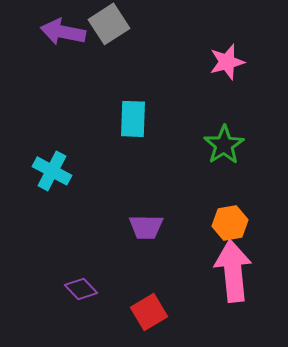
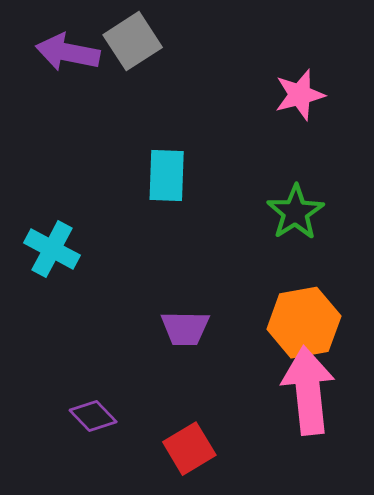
orange hexagon: (230, 223) -> (304, 323), size x1.4

